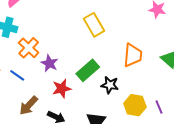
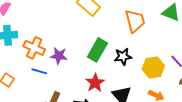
blue line: (17, 75) -> (39, 71), moved
red star: (62, 89) -> (95, 83), moved

